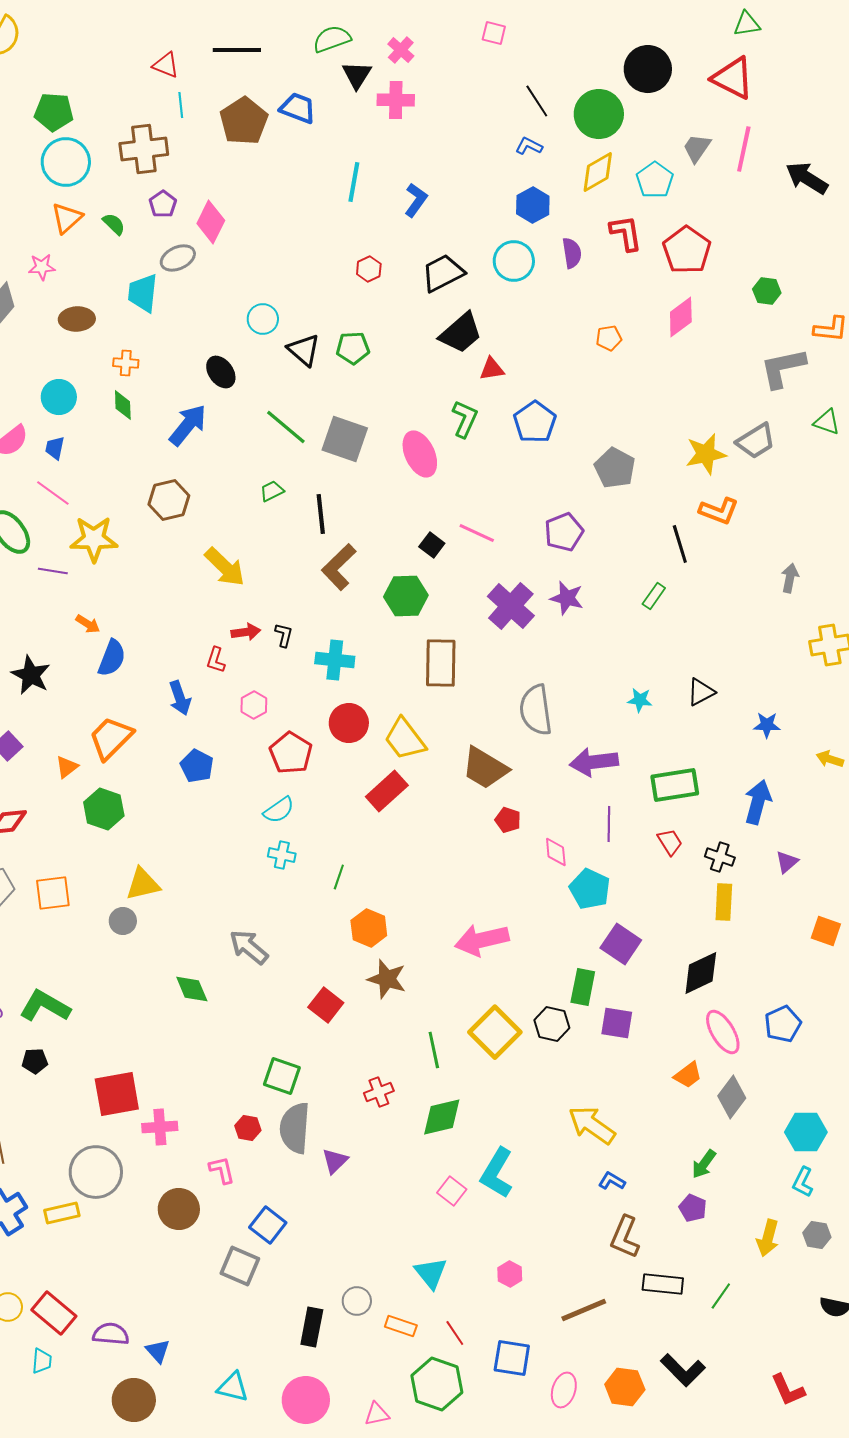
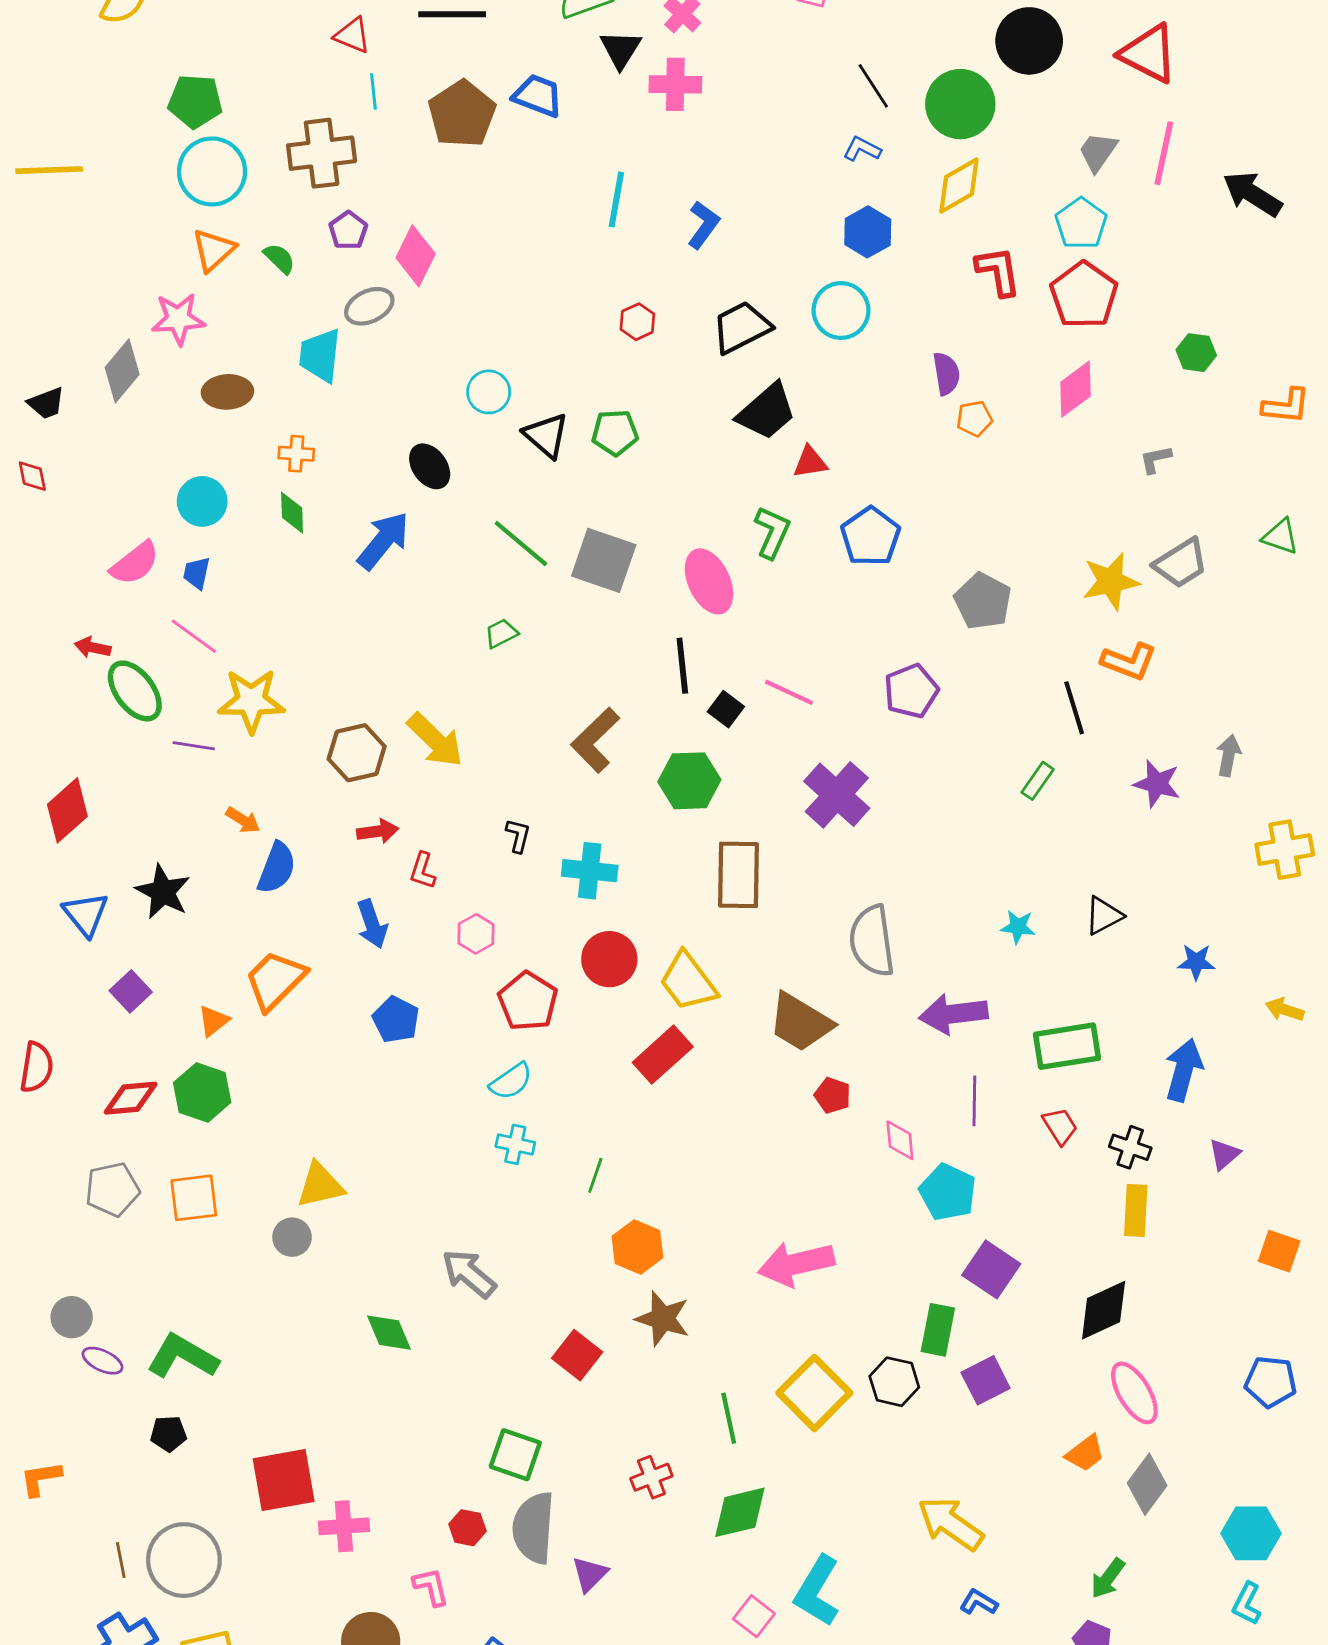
cyan pentagon: (655, 180) -> (1081, 223), moved
purple semicircle: (572, 253) -> (946, 374), moved
pink star: (42, 267) -> (178, 319), size x1.4
gray L-shape: (783, 368) -> (1155, 459), moved, size x0.5
brown hexagon: (169, 500) -> (357, 753), moved
black line: (321, 514) -> (682, 666), moved
purple star: (567, 598) -> (1157, 784), moved
red arrow: (246, 632) -> (378, 831), moved
green hexagon: (104, 809) -> (202, 1093), moved
purple square: (617, 1023) -> (986, 1380), turned -36
blue pentagon: (783, 1024) -> (1271, 1382), moved, turned 30
gray circle: (96, 1172) -> (184, 1560), moved

